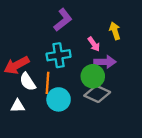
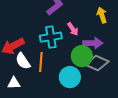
pink arrow: (94, 44) -> (73, 29), moved
gray diamond: (97, 94) -> (97, 63), moved
cyan circle: (59, 99) -> (70, 77), moved

